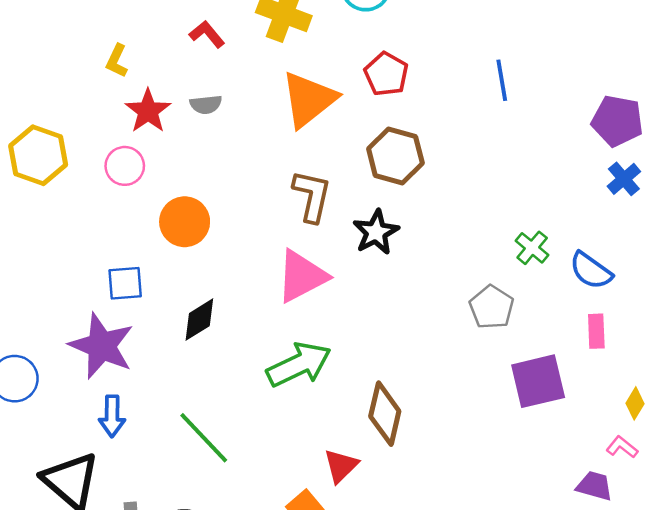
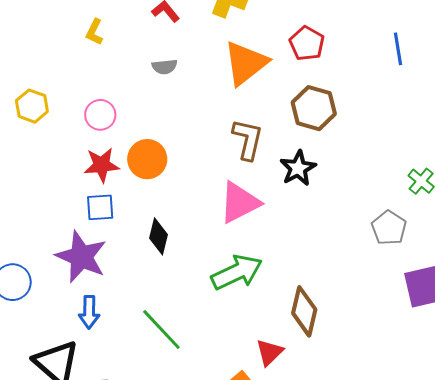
red star: (148, 111) -> (102, 165), moved, turned 30
yellow hexagon: (38, 155) -> (32, 106), size x0.7
black diamond: (199, 320) -> (159, 236), turned -45

